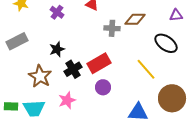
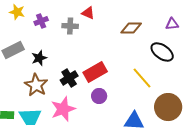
purple cross: (57, 12) -> (41, 21), moved, turned 32
gray cross: (112, 28) -> (70, 26), moved
black star: (57, 49) -> (39, 58), moved
pink star: (67, 100) -> (63, 109), size x1.4

